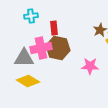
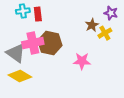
red rectangle: (54, 28) -> (38, 14), moved
gray triangle: (24, 58) -> (16, 53), turned 35

